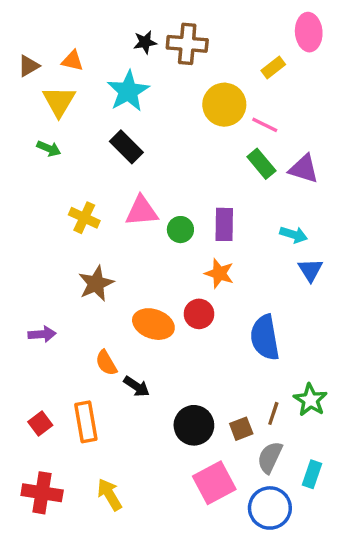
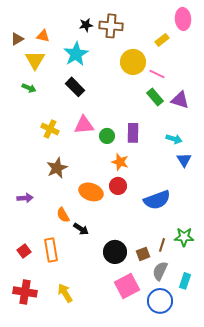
orange star: (219, 273) -> (120, 162), moved
blue semicircle: (265, 338) -> (157, 200), turned -100
green star: (310, 400) -> (184, 237), turned -30

